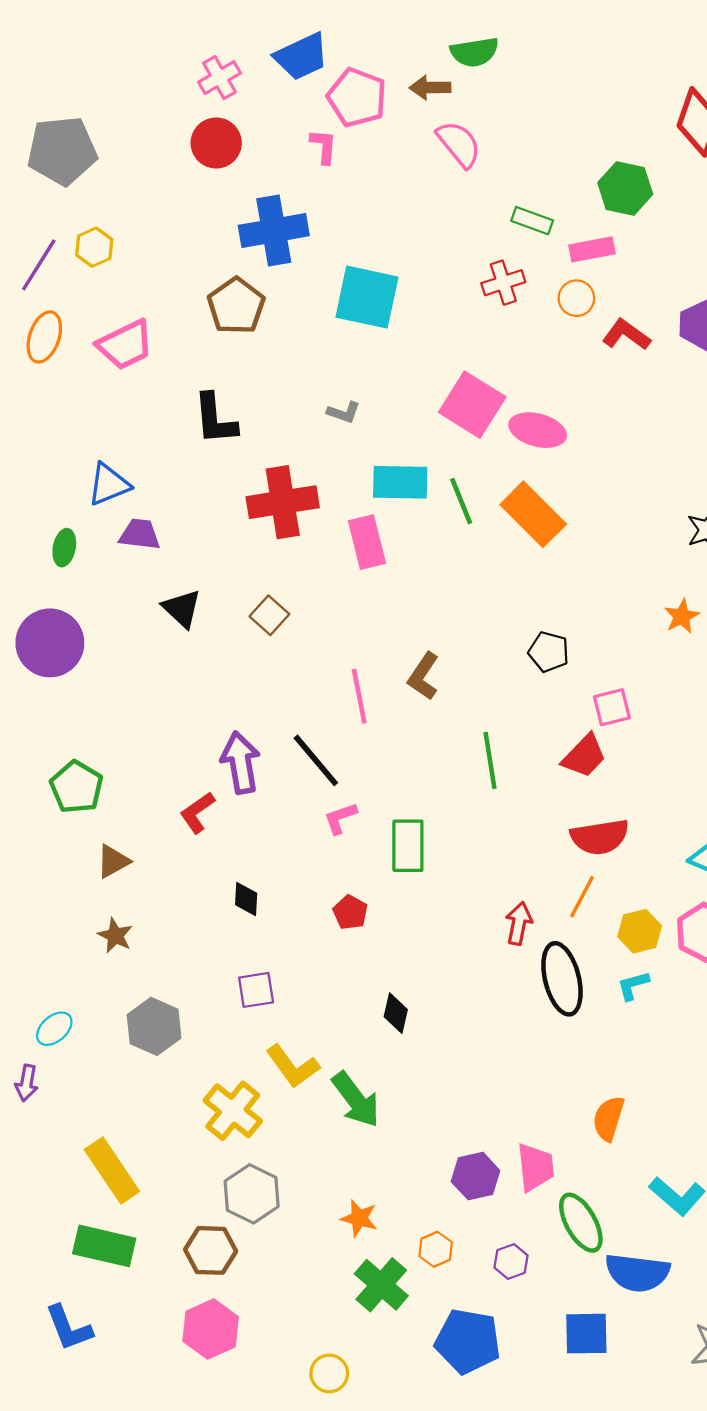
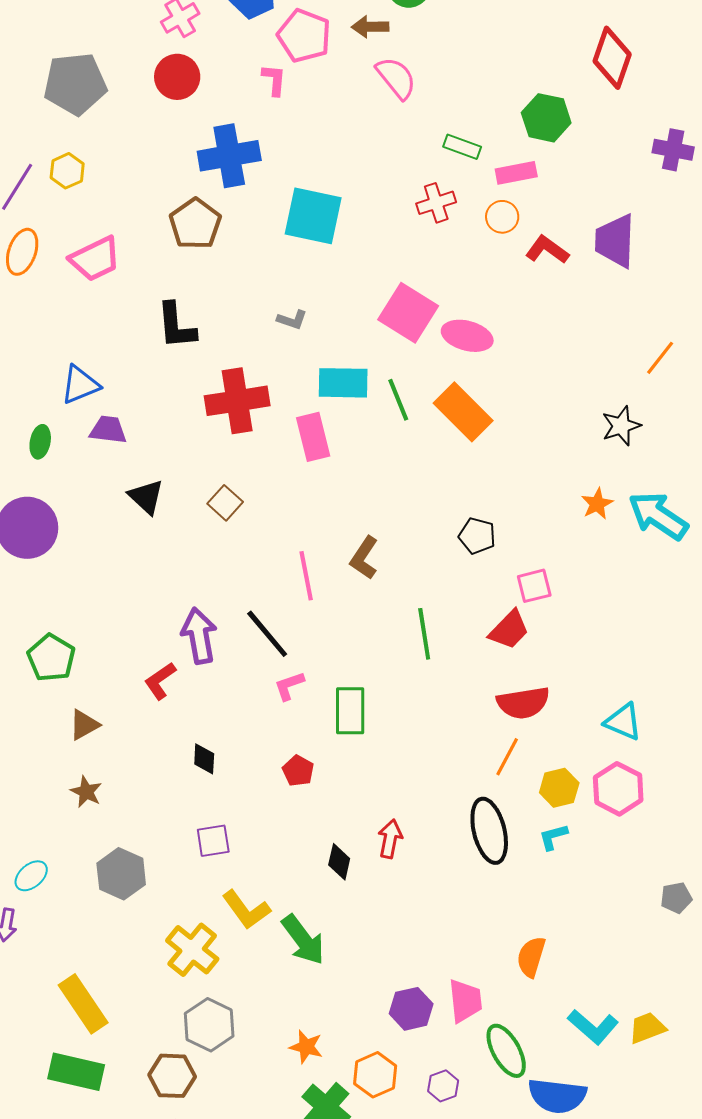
gray pentagon: (62, 151) -> (75, 84), moved
red arrow: (519, 923) -> (390, 839), moved
orange hexagon: (436, 1249) -> (375, 1075), size x1.4

